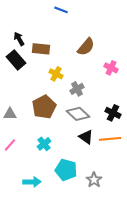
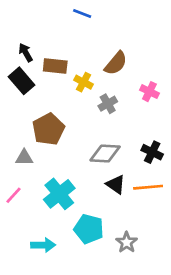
yellow cross: (56, 74) -> (83, 82), moved
gray cross: (77, 89) -> (108, 104), moved
brown pentagon: (44, 107) -> (48, 129), moved
gray triangle: (10, 114) -> (24, 158), moved
gray diamond: (78, 114) -> (105, 153), turned -40
cyan cross: (44, 144) -> (59, 194), size x1.6

